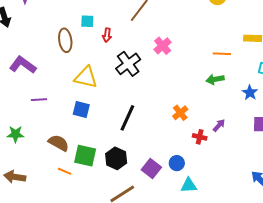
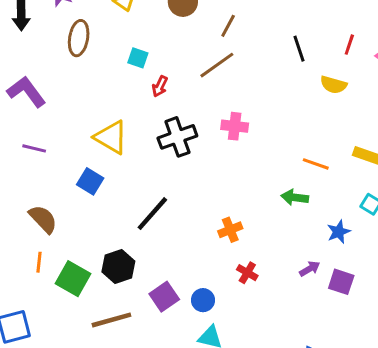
brown ellipse: (65, 40) -> (79, 38), moved
pink cross: (163, 46) -> (235, 126), turned 30
purple arrow: (219, 125) -> (310, 269), moved
green square: (85, 156) -> (73, 279), moved
orange line: (65, 171) -> (39, 262), turned 56

